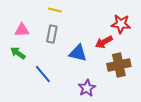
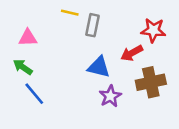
gray rectangle: (52, 34) -> (93, 25), moved
blue line: (43, 74) -> (34, 94), moved
purple star: (87, 88) -> (110, 96), moved

